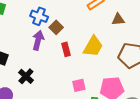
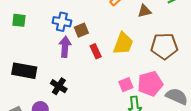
brown square: (56, 27) -> (81, 30), turned 32
pink square: (79, 85) -> (126, 85), moved

